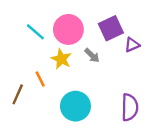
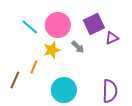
yellow star: (61, 59) -> (52, 50), turned 30
orange line: (40, 79) -> (34, 67), turned 48

